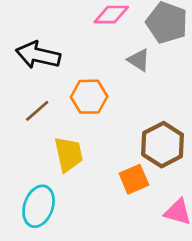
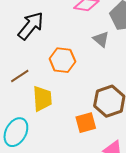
black arrow: (38, 55) -> (31, 26), turned 108
brown line: (37, 111) -> (20, 76), moved

